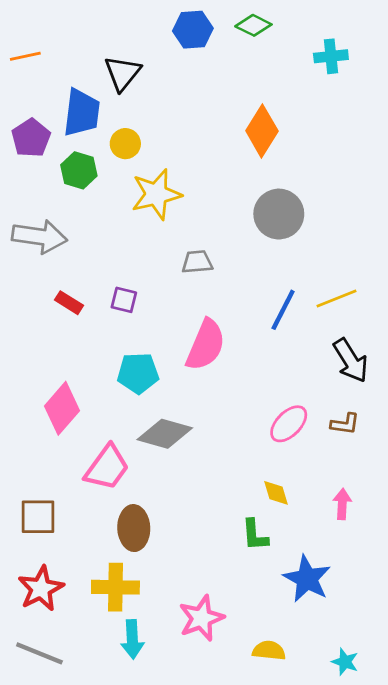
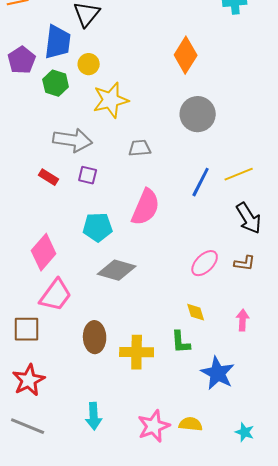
gray arrow: (39, 237) -> (73, 140), moved
pink trapezoid: (107, 467) -> (56, 295), moved
yellow cross: (115, 587) -> (137, 352), moved
pink star: (201, 618) -> (154, 426), moved

